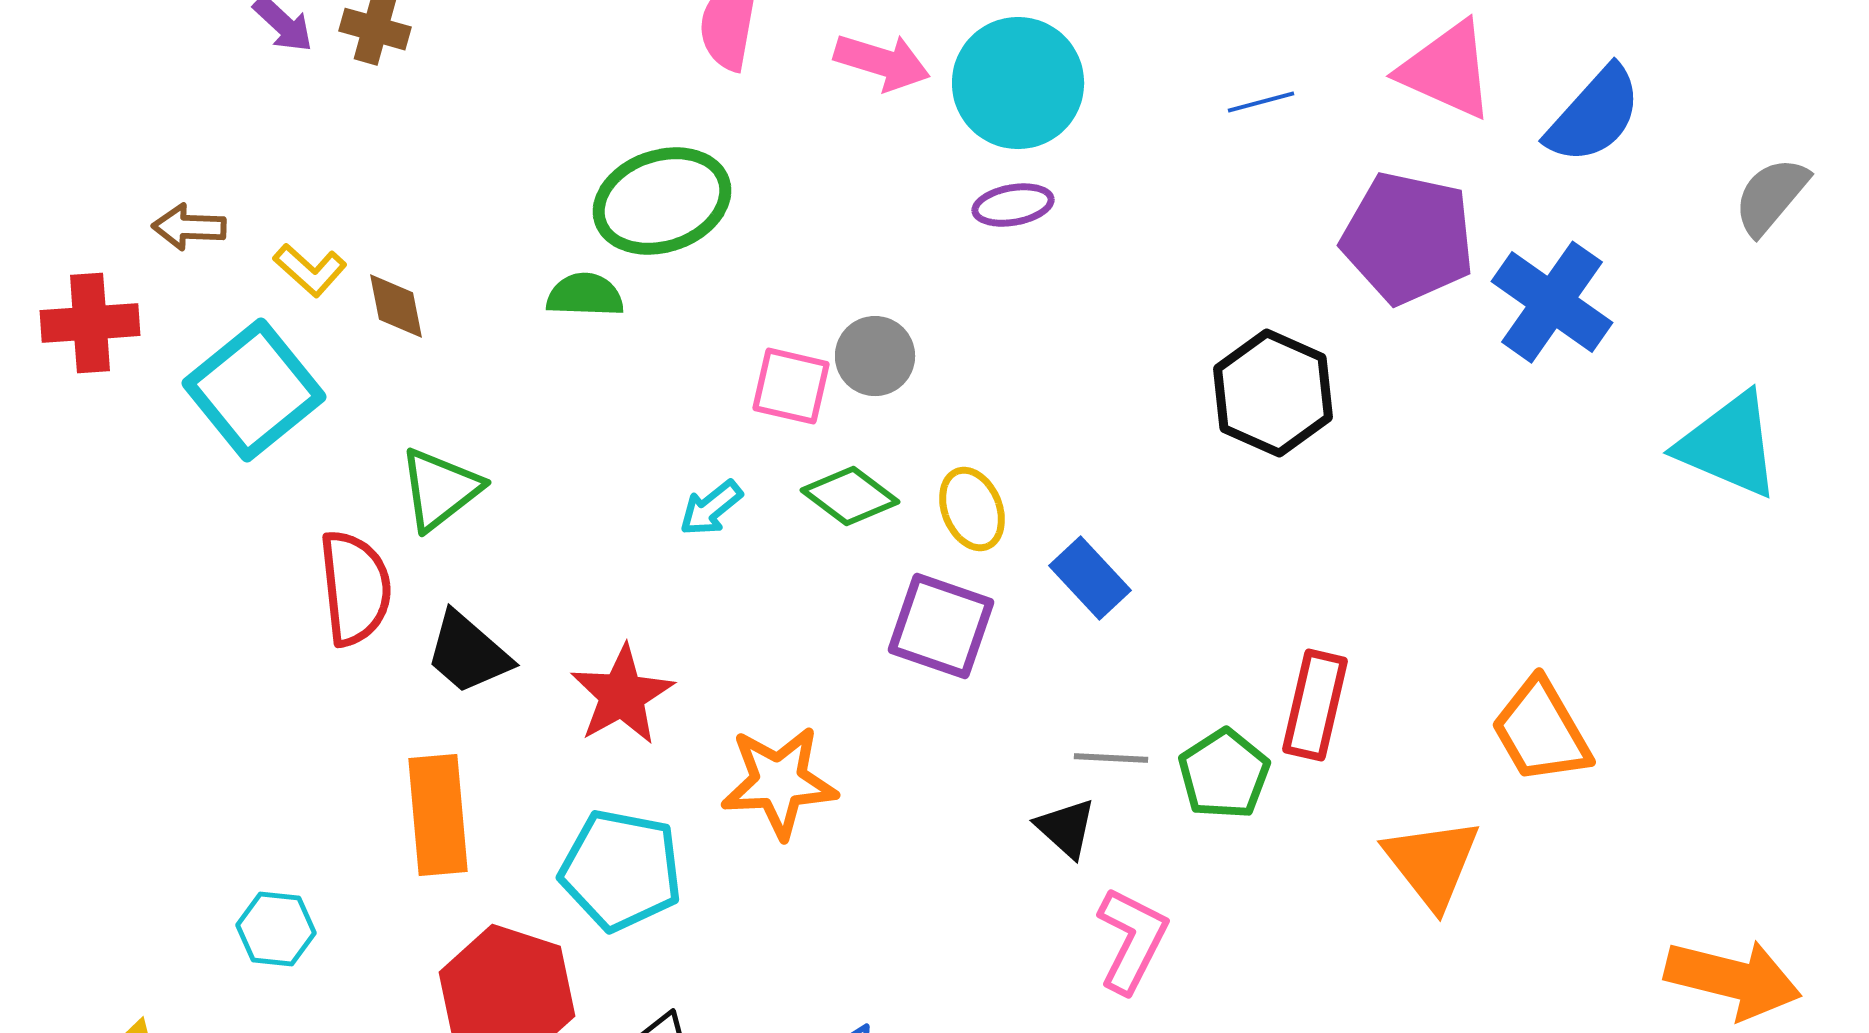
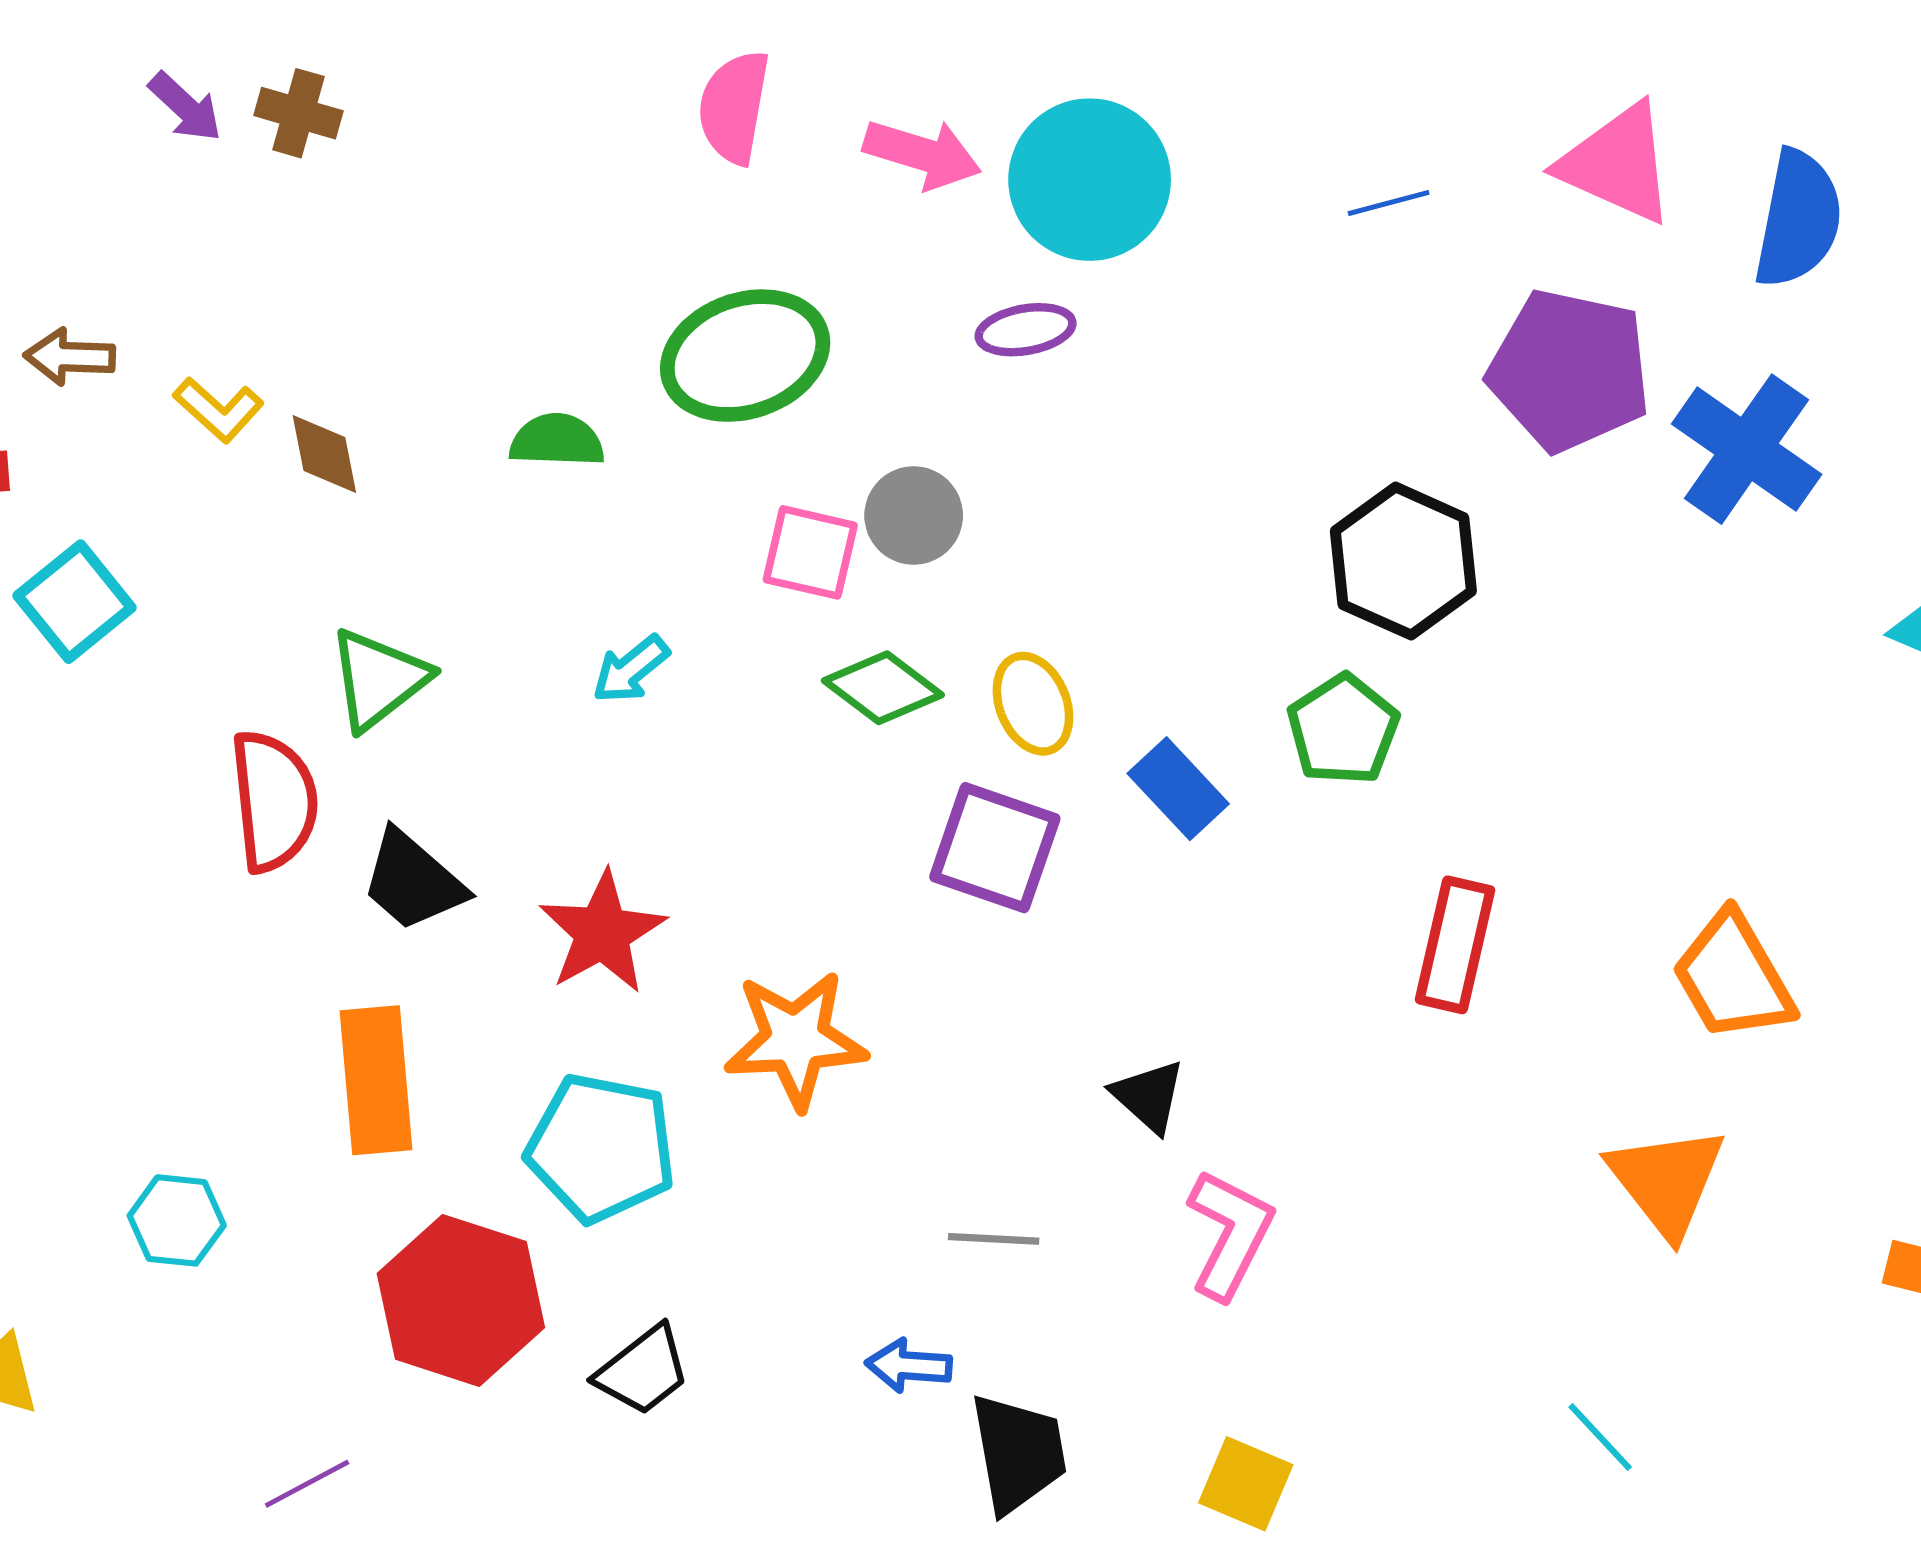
blue semicircle: (1594, 115) -> (1798, 219), turned -31
green ellipse: (662, 201) -> (745, 356), moved
purple ellipse: (1013, 205) -> (1026, 330), moved
cyan square: (254, 390) -> (75, 602), moved, size x0.7
cyan arrow: (711, 508) -> (631, 669), moved
gray line: (1111, 758) -> (994, 1239), moved
green pentagon: (1224, 774) -> (1343, 730), moved
orange triangle: (1432, 863) -> (1667, 1181), moved

